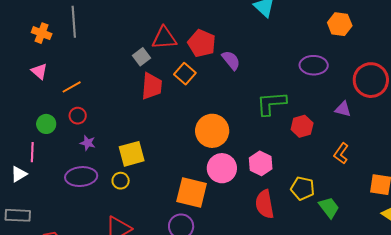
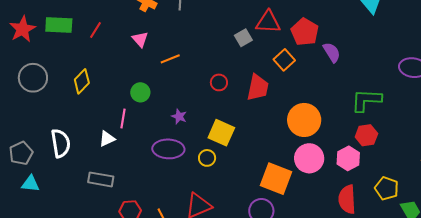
red trapezoid: (152, 86) -> (258, 88), moved
red circle: (78, 116) -> (219, 82), moved
red hexagon: (302, 126) -> (366, 135), moved
yellow square: (132, 154) -> (221, 133), turned 32

